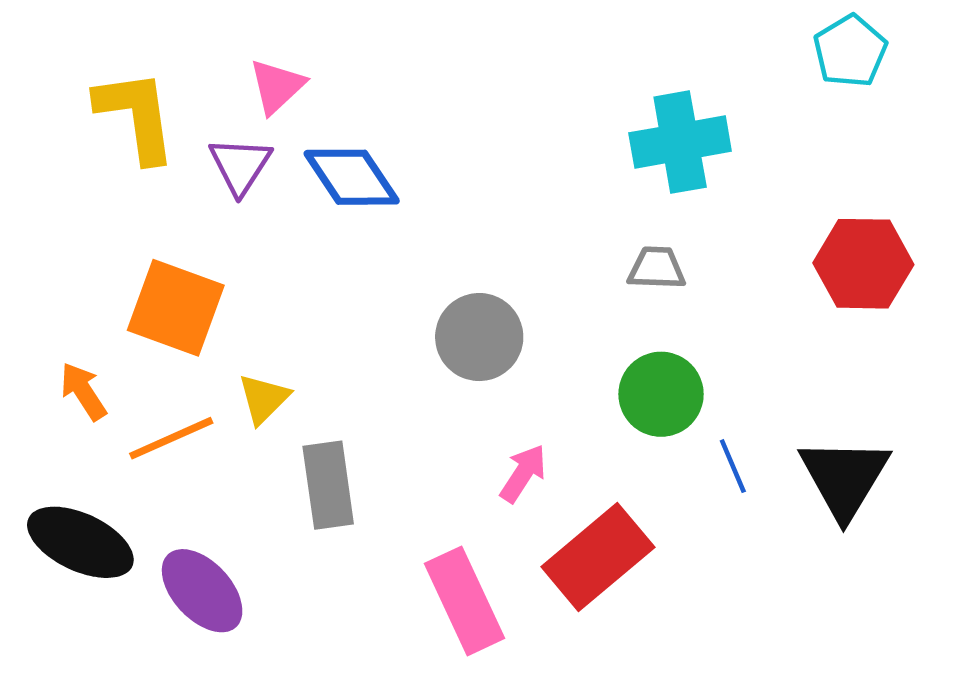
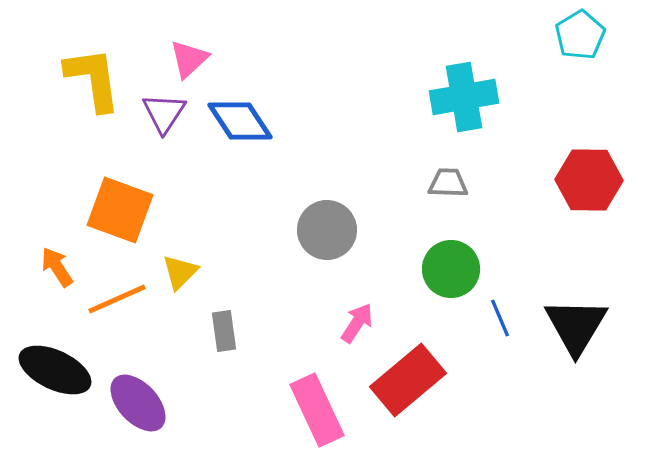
gray rectangle: (328, 485) -> (224, 331), size x0.7

